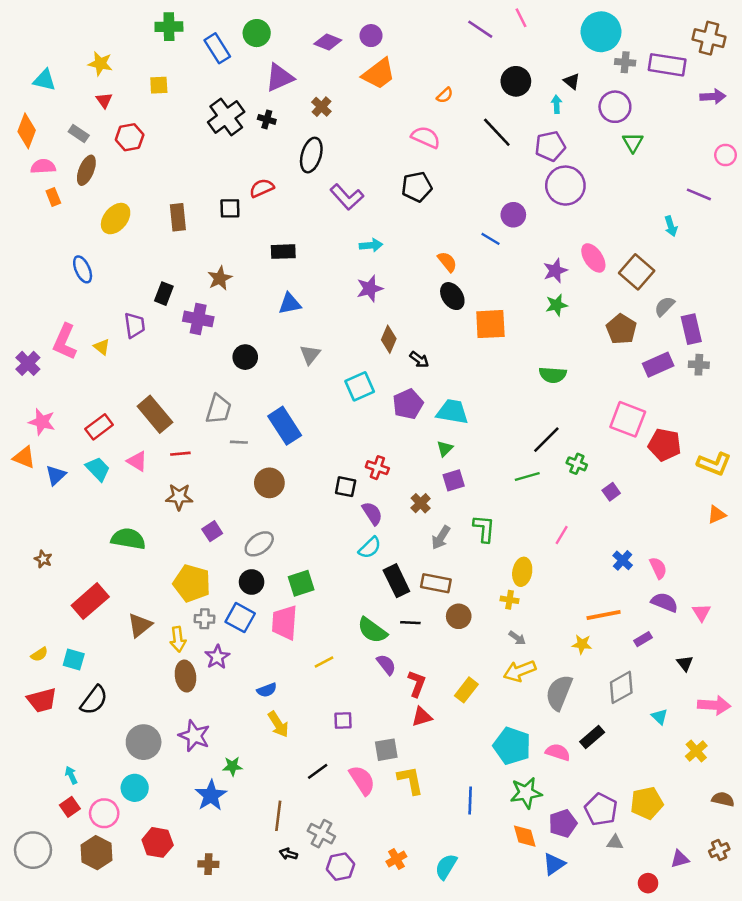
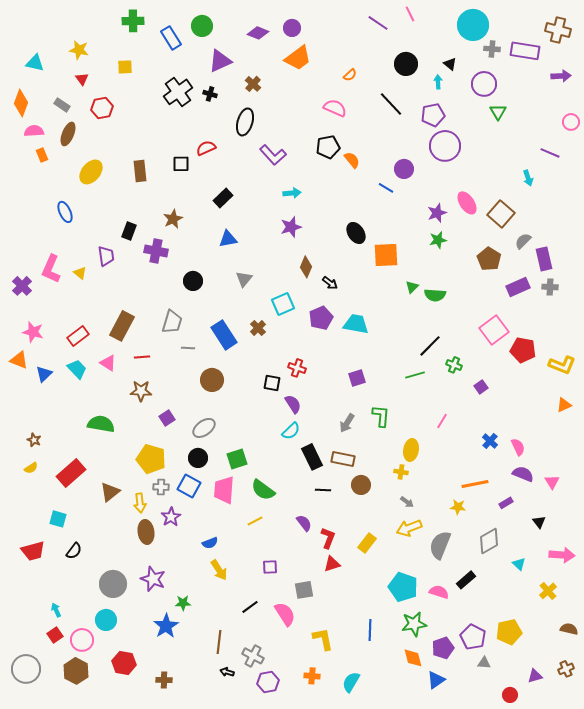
black rectangle: (283, 252) -> (223, 198), turned -42
orange semicircle: (447, 262) -> (352, 160), moved
brown rectangle: (155, 414) -> (122, 326), turned 68
pink square: (628, 419) -> (494, 330), turned 32
green triangle: (445, 449) -> (412, 287), moved
brown cross: (421, 503) -> (258, 328), moved
green semicircle: (372, 630) -> (263, 490), moved
yellow semicircle: (39, 654) -> (31, 468), moved
black semicircle: (94, 700) -> (74, 551), size x0.7
yellow L-shape: (410, 780) -> (323, 639), moved
orange cross: (396, 859) -> (312, 676), turned 35

